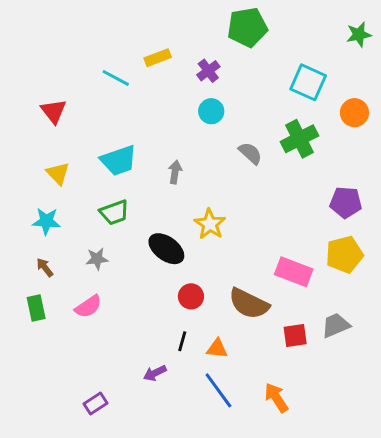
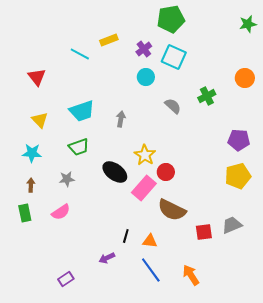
cyan square: (308, 82) -> (174, 57), moved
green cross: (299, 139) -> (207, 96), size x0.7
brown arrow: (45, 267) -> (31, 185), turned 40
pink rectangle: (294, 272) -> (144, 188), moved, turned -70
red circle: (191, 296) -> (166, 172), moved

